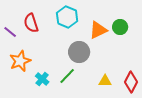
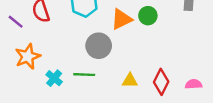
green line: (67, 76) -> (84, 75), turned 48

